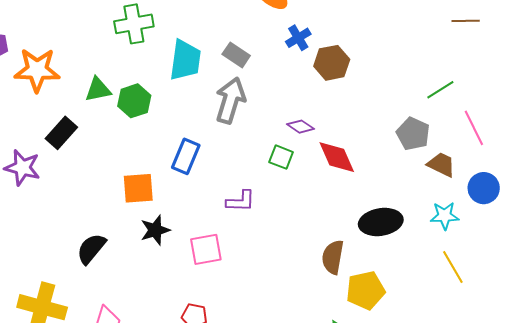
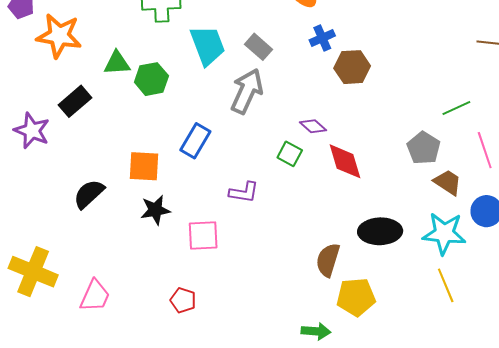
cyan trapezoid: (185, 60) -> (207, 45), turned -36
cyan star: (445, 216) -> (444, 233), size x1.5
black semicircle: (91, 249) -> (89, 194), moved

